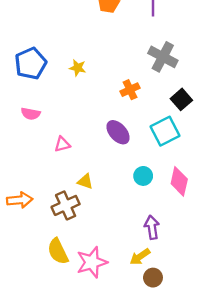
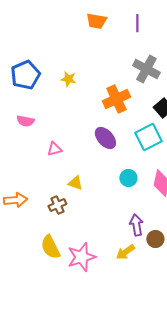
orange cross: (130, 90) -> (116, 99), size x1.5
brown cross: (66, 205) -> (57, 205), size x0.7
brown circle: (153, 278) -> (155, 239), moved

